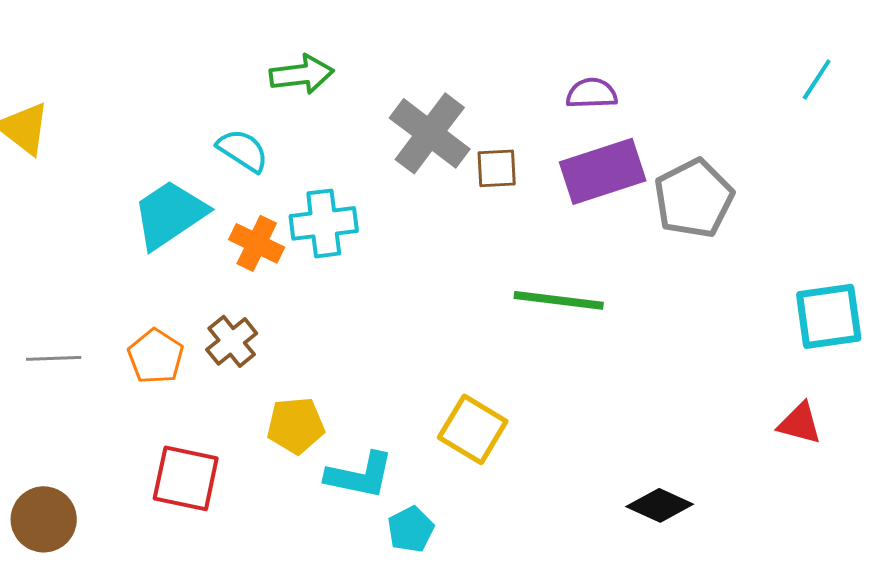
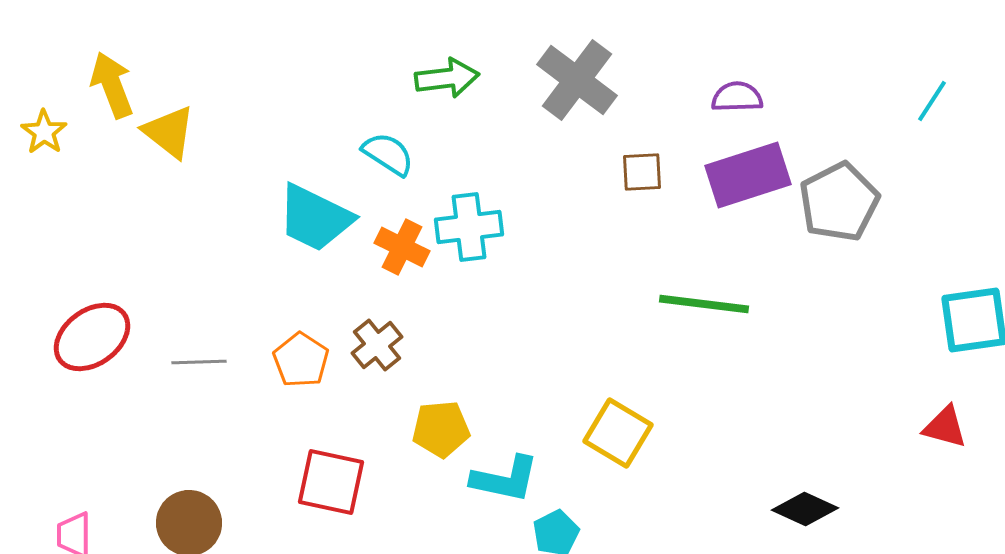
cyan line: (817, 79) -> (932, 101), moved
gray cross: (430, 133) -> (577, 80), moved
cyan trapezoid: (170, 214) -> (315, 218), turned -120

